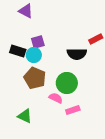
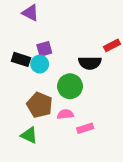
brown pentagon: (35, 78) -> (40, 105), moved
green circle: (67, 83) -> (70, 86), moved
pink semicircle: (56, 98) -> (65, 114), turned -32

